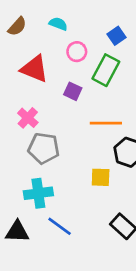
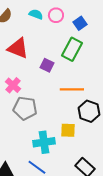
pink circle: (77, 52) -> (56, 15), moved
cyan cross: (38, 193) -> (44, 142), moved

